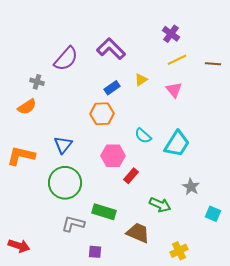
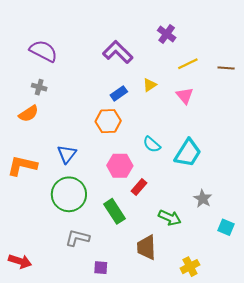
purple cross: (171, 34) -> (167, 34), moved
purple semicircle: (66, 59) -> (43, 51), moved, turned -104
green rectangle: (104, 212) -> (115, 211), moved, turned 40
brown trapezoid: (138, 233) -> (146, 247), turned -115

